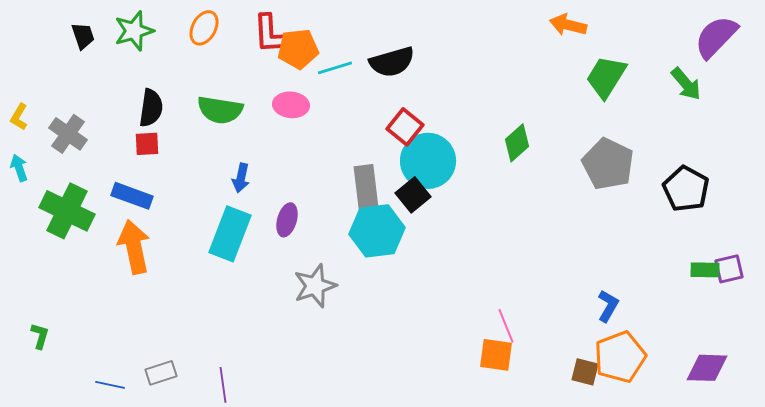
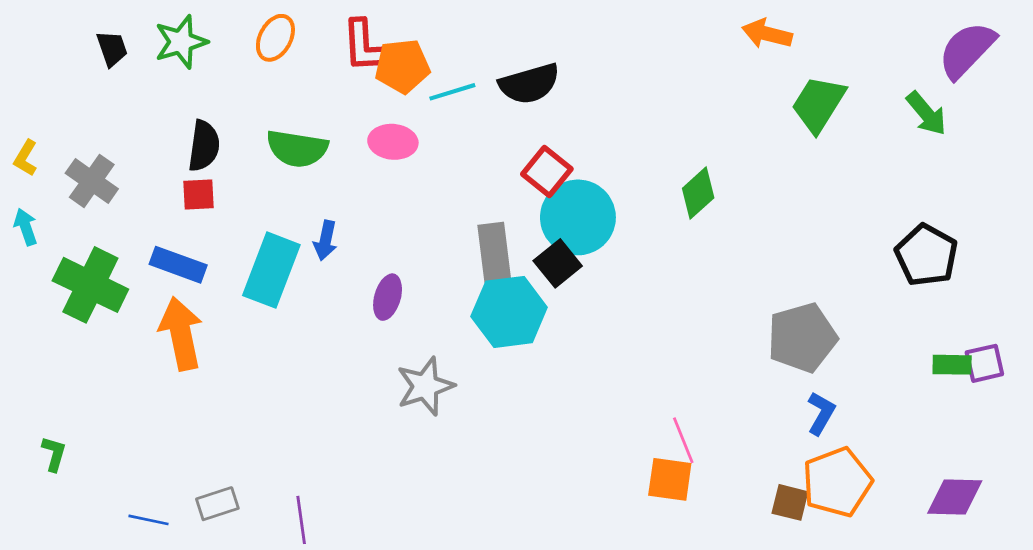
gray pentagon: (608, 164) -> (802, 338), moved, turned 30
cyan rectangle: (230, 234) -> (271, 270), moved

